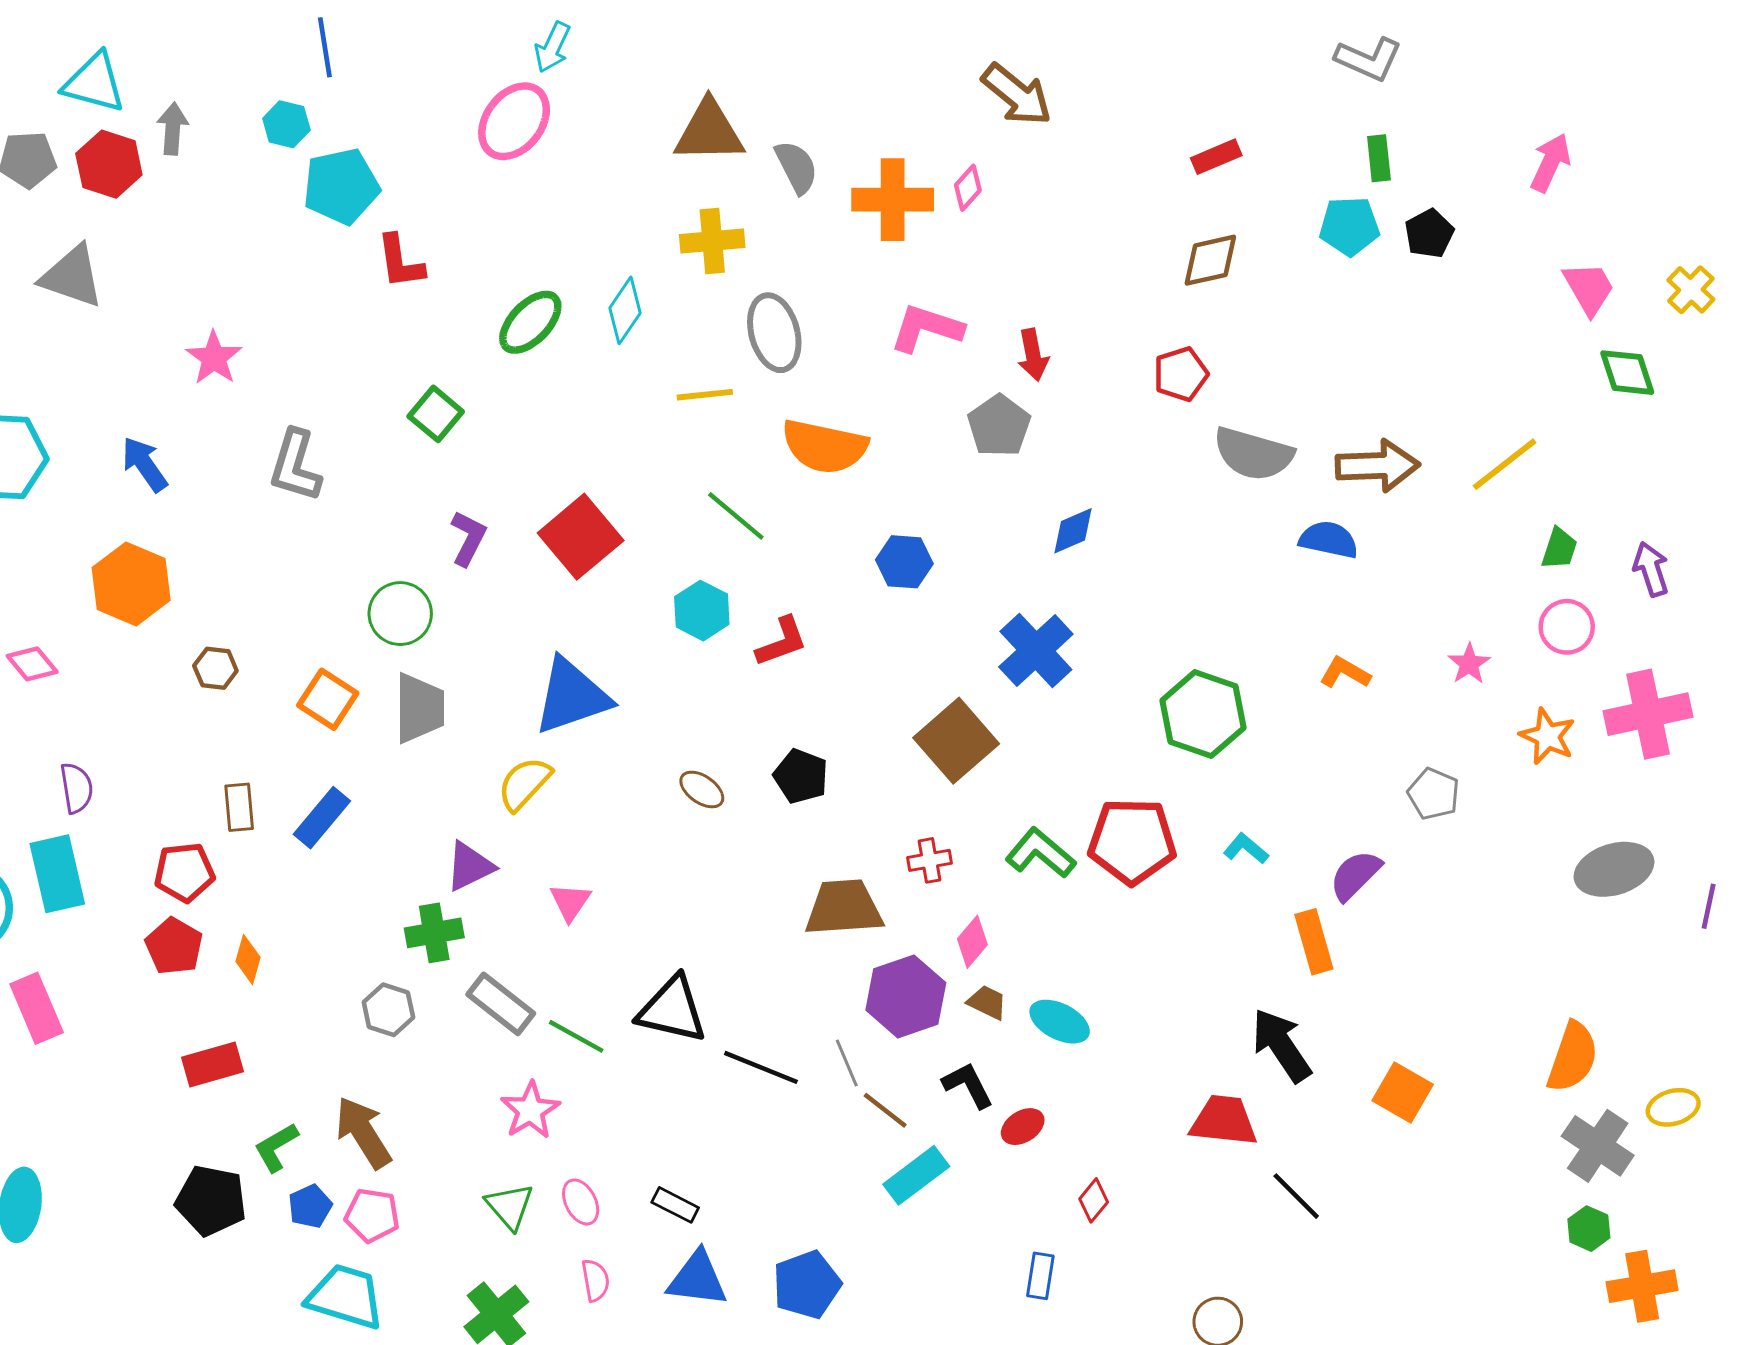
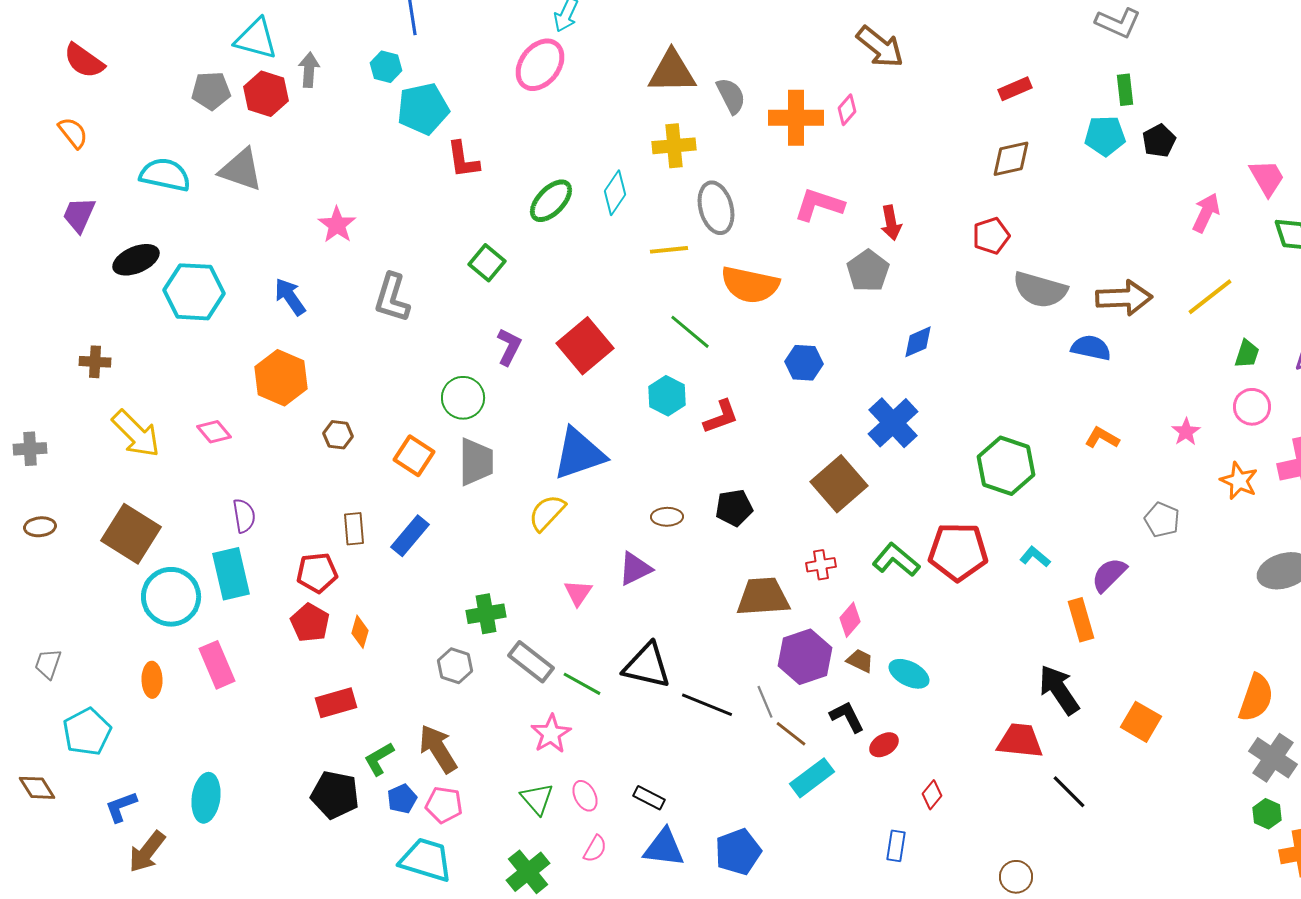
pink arrow: (1550, 163) -> (1206, 213), moved
black pentagon: (801, 776) -> (734, 508), turned -30
brown ellipse: (702, 789) -> (667, 517), turned -36
purple triangle: (470, 866) -> (635, 569), moved
pink semicircle: (595, 1280) -> (595, 849), turned 40

